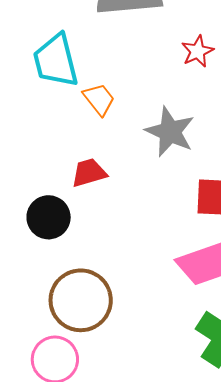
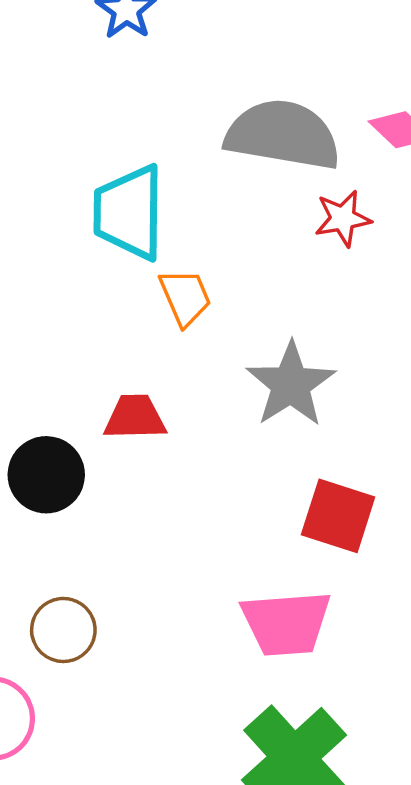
red star: (197, 51) -> (343, 218), moved
brown circle: (81, 300) -> (63, 630), size x0.6

